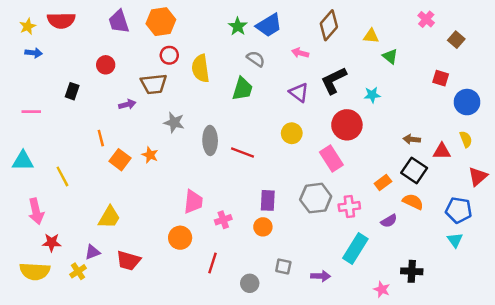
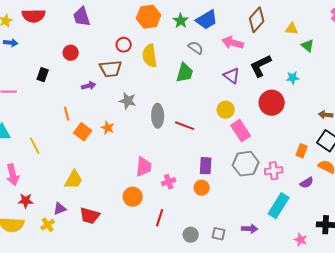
orange hexagon: (161, 22) -> (149, 17), moved
pink arrow: (300, 53) -> (233, 43), size x1.5
pink rectangle: (331, 158) -> (241, 131), moved
orange rectangle: (383, 182) -> (302, 151), turned -32
gray square: (283, 267) -> (219, 234), moved

